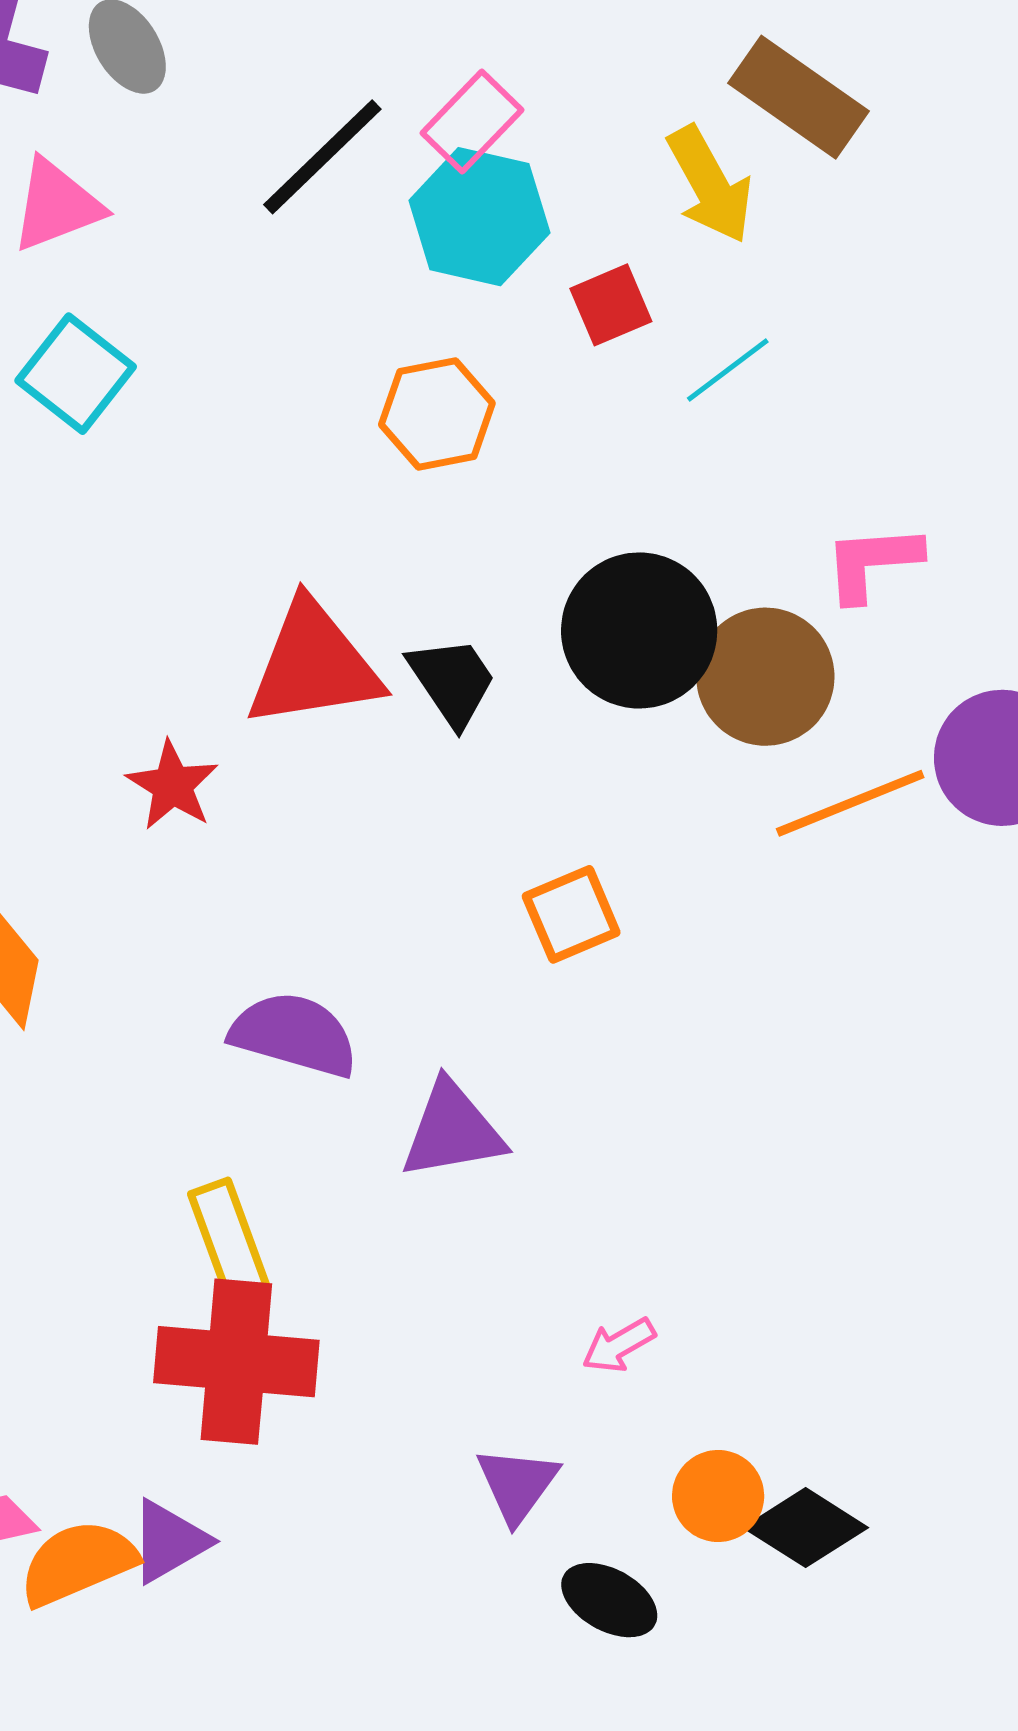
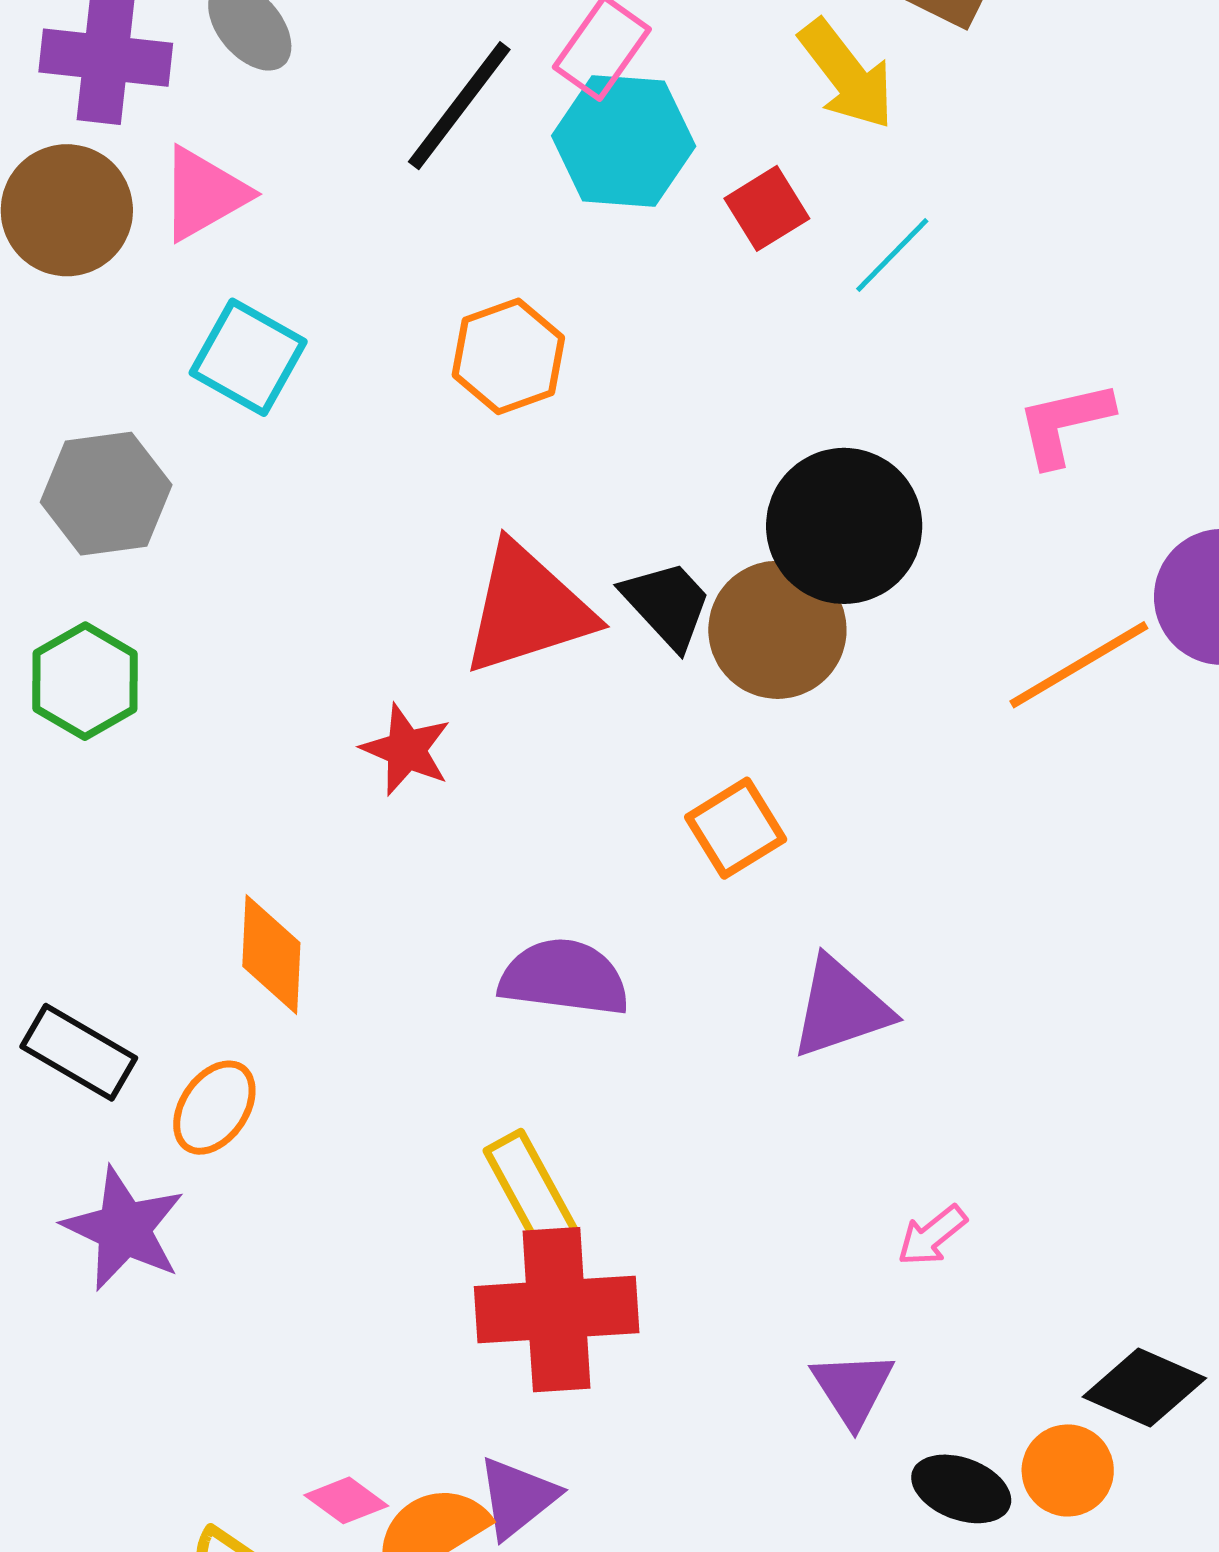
orange hexagon: (437, 414) -> (508, 356), moved
brown circle: (765, 677) -> (777, 630), moved
orange square: (571, 914) -> (736, 828), moved
purple triangle: (452, 1130) -> (841, 1008), moved
orange circle: (718, 1496) -> (1068, 1470), moved

